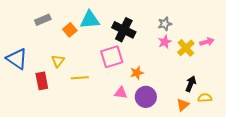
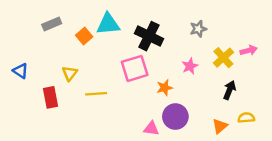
pink star: (165, 42) -> (190, 66), moved
blue triangle: (17, 59) -> (20, 71), size x0.6
black arrow: (191, 84) -> (229, 90), moved
pink triangle: (121, 93) -> (151, 129), moved

